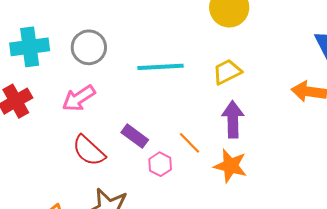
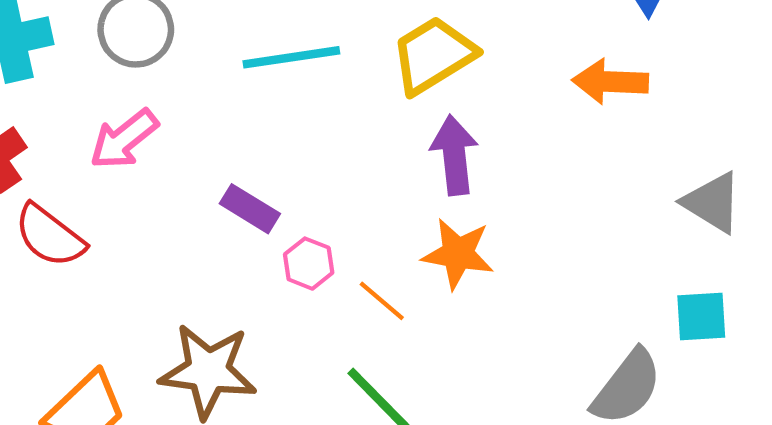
yellow trapezoid: (227, 72) -> (433, 55), size x1.4
orange line: (189, 143) -> (382, 301), moved
red semicircle: (89, 151) -> (50, 236), moved

